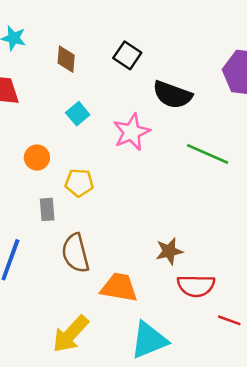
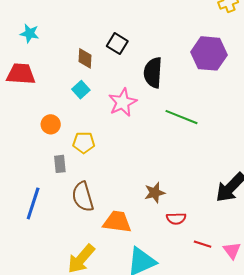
brown diamond: (66, 59) -> (85, 58), moved
black semicircle: (172, 95) -> (153, 73), turned 76
red semicircle: (196, 286) -> (176, 219), size x0.7

